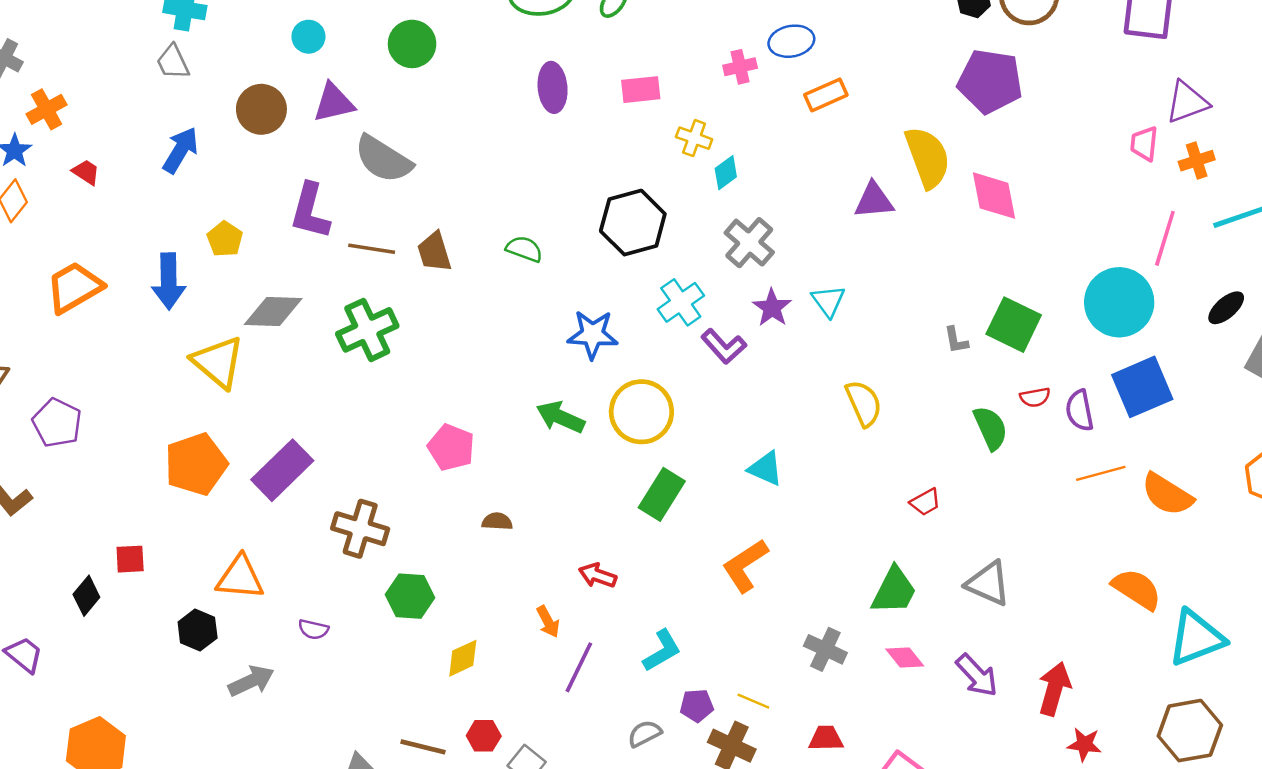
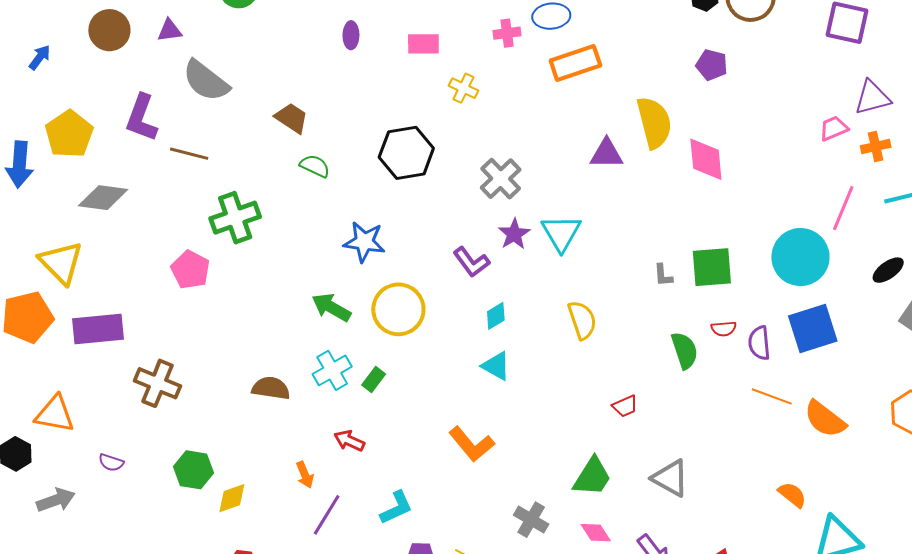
purple pentagon: (990, 81) -> (712, 65), size x0.6
purple ellipse: (553, 87) -> (351, 35), size x0.7
orange rectangle: (826, 95) -> (575, 63), size x1.4
purple triangle: (334, 103) -> (170, 30), size x0.7
pink trapezoid: (1144, 144) -> (834, 128), turned 56
blue arrow: (181, 150) -> (40, 57), size x0.7
cyan diamond: (726, 173) -> (496, 316), moved
yellow pentagon: (225, 239) -> (69, 134), size x1.6
brown trapezoid: (434, 252) -> (292, 118), moved, turned 135
cyan triangle: (828, 301) -> (561, 233), size x1.4
cyan cross: (681, 302) -> (332, 370), moved
green square: (1014, 325) -> (712, 267), turned -36
green cross: (367, 330) -> (235, 218), moved
yellow triangle: (218, 362) -> (61, 263), moved
pink pentagon: (451, 447) -> (190, 270), moved
purple rectangle: (282, 470) -> (98, 329), turned 33
orange line: (1101, 473) -> (772, 396), turned 30
green rectangle: (662, 494) -> (374, 380), moved, size x0.6
brown semicircle: (497, 521) -> (271, 388), size x1.5
orange L-shape: (745, 565) -> (472, 444), turned -102
orange semicircle: (1137, 589) -> (792, 495), size x0.7
green hexagon: (410, 596) -> (194, 470), moved

